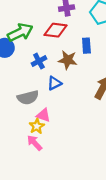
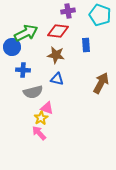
brown star: (68, 60) -> (56, 55), moved
blue cross: (39, 61) -> (23, 70), moved, turned 32
blue triangle: (54, 83) -> (57, 79), turned 40

